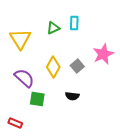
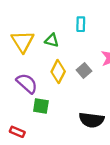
green triangle: (53, 28) -> (52, 40), moved, turned 40
black semicircle: (72, 96) -> (92, 120), moved, size x1.6

